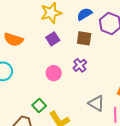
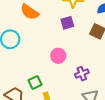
purple cross: (80, 65) -> (82, 74), moved

